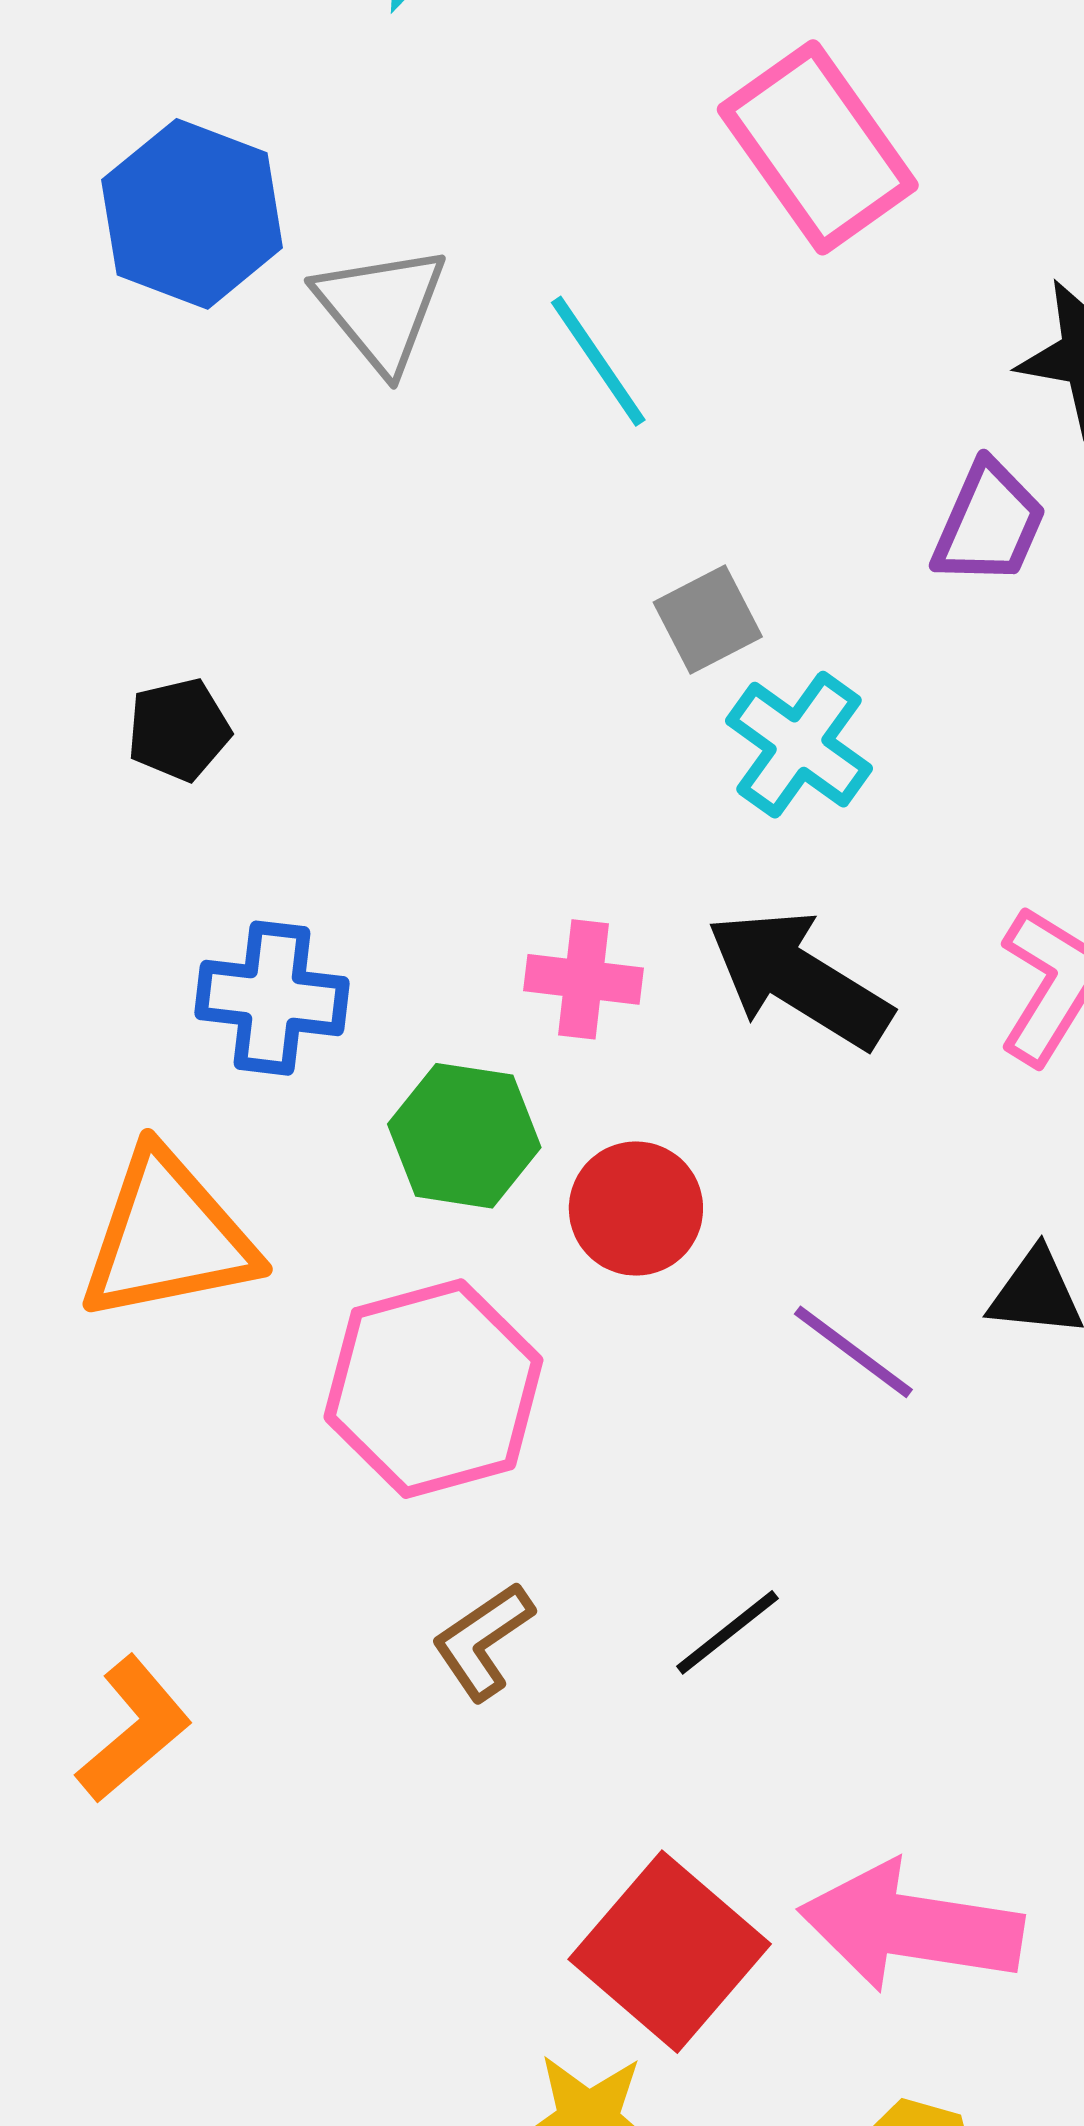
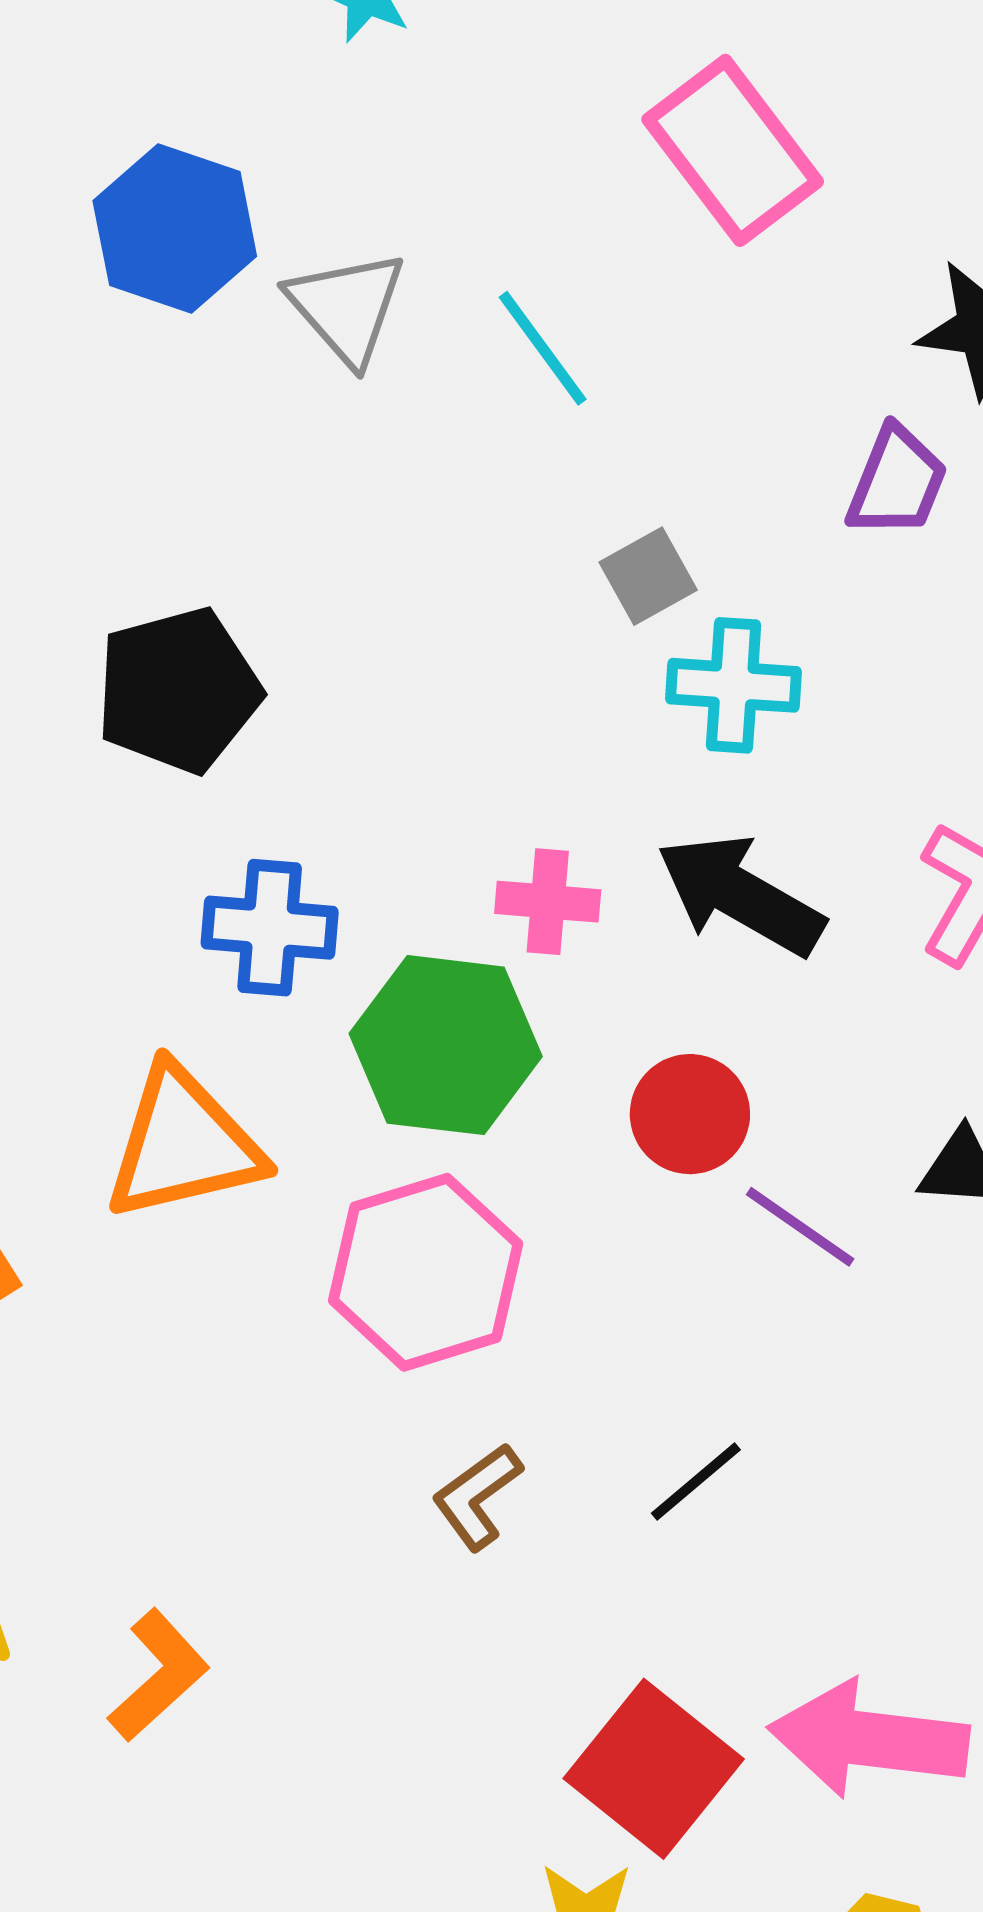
black pentagon: (179, 730) -> (178, 690), size x1.8
cyan cross: (799, 745) -> (734, 685), turned -30
green hexagon: (464, 1136) -> (446, 1045), size x1.4
red circle: (636, 1209) -> (690, 1114), moved
orange L-shape: (134, 1729) -> (159, 1675), moved

